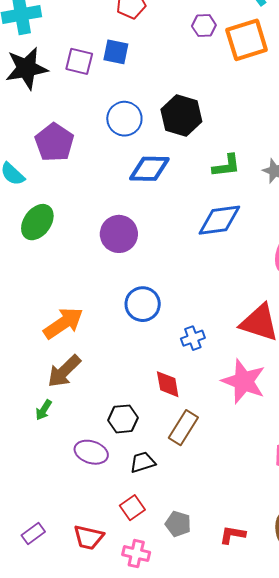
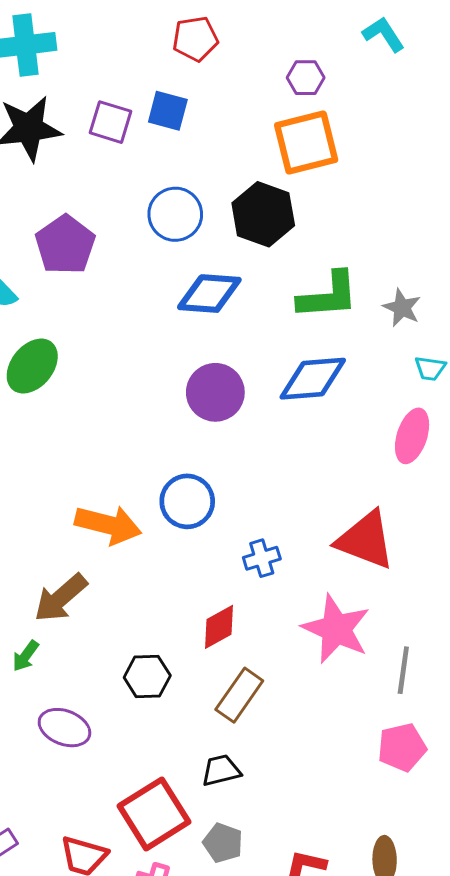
orange square: (247, 40) -> (306, 142), moved
green L-shape: (226, 166) -> (328, 296), size x1.4
purple circle: (119, 234) -> (215, 392), moved
orange arrow: (63, 323) -> (108, 525), moved, turned 45
red diamond: (168, 384) -> (219, 627), turned 68
purple ellipse: (91, 452) -> (64, 728), moved
black trapezoid: (143, 462) -> (221, 770), moved
red square: (132, 508) -> (154, 814), size x1.8

